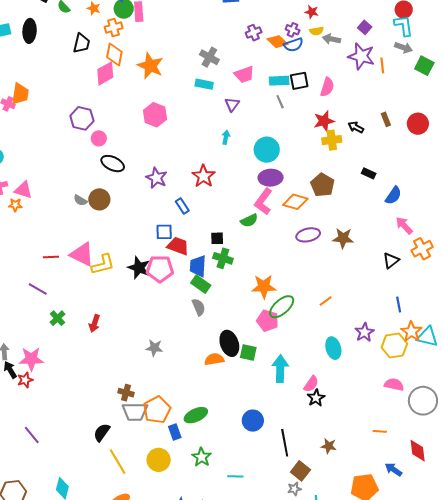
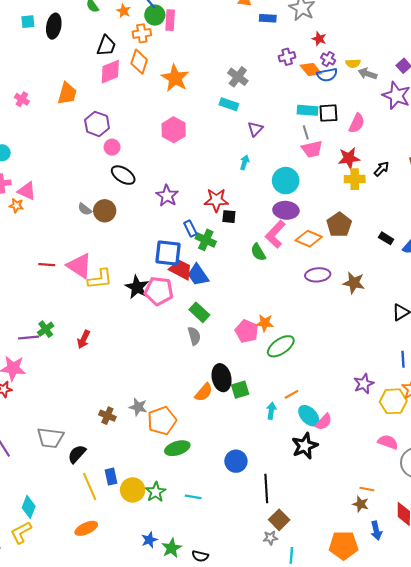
red star: (312, 12) -> (319, 39), moved
pink diamond: (105, 73) -> (110, 72), moved
pink trapezoid: (244, 74) -> (312, 149), moved
orange trapezoid: (20, 94) -> (67, 94), moved
black arrow: (356, 127) -> (381, 169), turned 98
black rectangle: (369, 173) -> (386, 238), moved
red star: (204, 176) -> (216, 200), turned 30
green semicircle: (249, 220) -> (258, 252), turned 78
blue square: (164, 232) -> (168, 253), size x1.5
black square: (217, 238) -> (229, 217), moved
green cross: (223, 258) -> (206, 240), moved
blue trapezoid: (198, 266) -> (198, 275), moved, turned -45
orange star: (264, 287) -> (265, 323), size x0.7
purple line: (38, 289) -> (29, 337), moved, turned -42
orange line: (326, 301) -> (291, 394), moved
pink pentagon: (268, 321) -> (247, 331), moved
gray star: (154, 348) -> (138, 407), moved
cyan ellipse: (333, 348) -> (309, 416), moved, turned -35
green square: (248, 352) -> (240, 390), turned -36
orange semicircle: (214, 359) -> (204, 392), turned 132
cyan arrow: (280, 369) -> (271, 411), size x0.6
pink semicircle: (311, 384) -> (324, 422), moved
black star: (316, 398) -> (305, 446), size x1.4
orange pentagon: (157, 410) -> (162, 421), moved
gray trapezoid: (135, 412) -> (50, 438), moved
blue rectangle: (175, 432) -> (111, 477), moved
brown star: (329, 446) -> (361, 504), moved
green star: (202, 457) -> (156, 492), moved
blue arrow: (393, 469) -> (376, 530), turned -144
cyan line: (235, 476) -> (193, 497), moved

